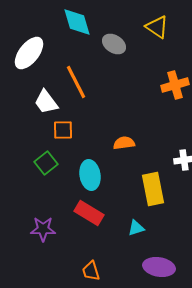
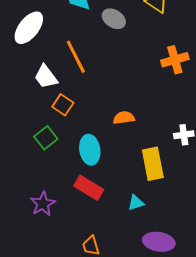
orange square: (63, 130) -> (63, 105), turned 35
purple star: (43, 229) -> (43, 204), turned -30

